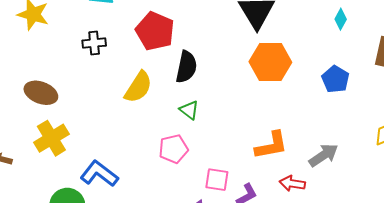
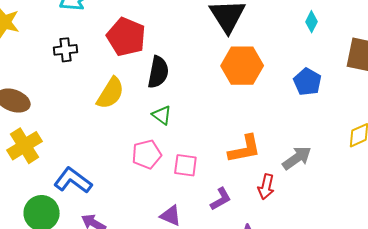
pink square: (217, 180) -> (185, 165), moved
red arrow: (292, 183) -> (266, 187), turned -85

